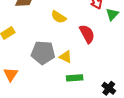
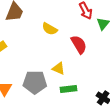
gray pentagon: (43, 53) -> (35, 82), moved

